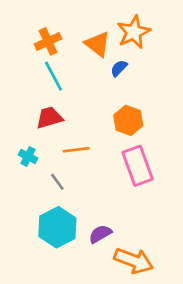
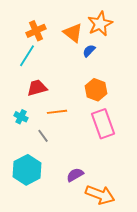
cyan line: (53, 76) -> (27, 56), moved, turned 60
cyan hexagon: (57, 227) -> (27, 170), moved

